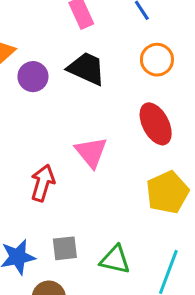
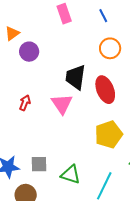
black trapezoid: (86, 69) -> (76, 77), moved, turned -112
red arrow: (43, 183) -> (25, 103), moved, size x0.7

